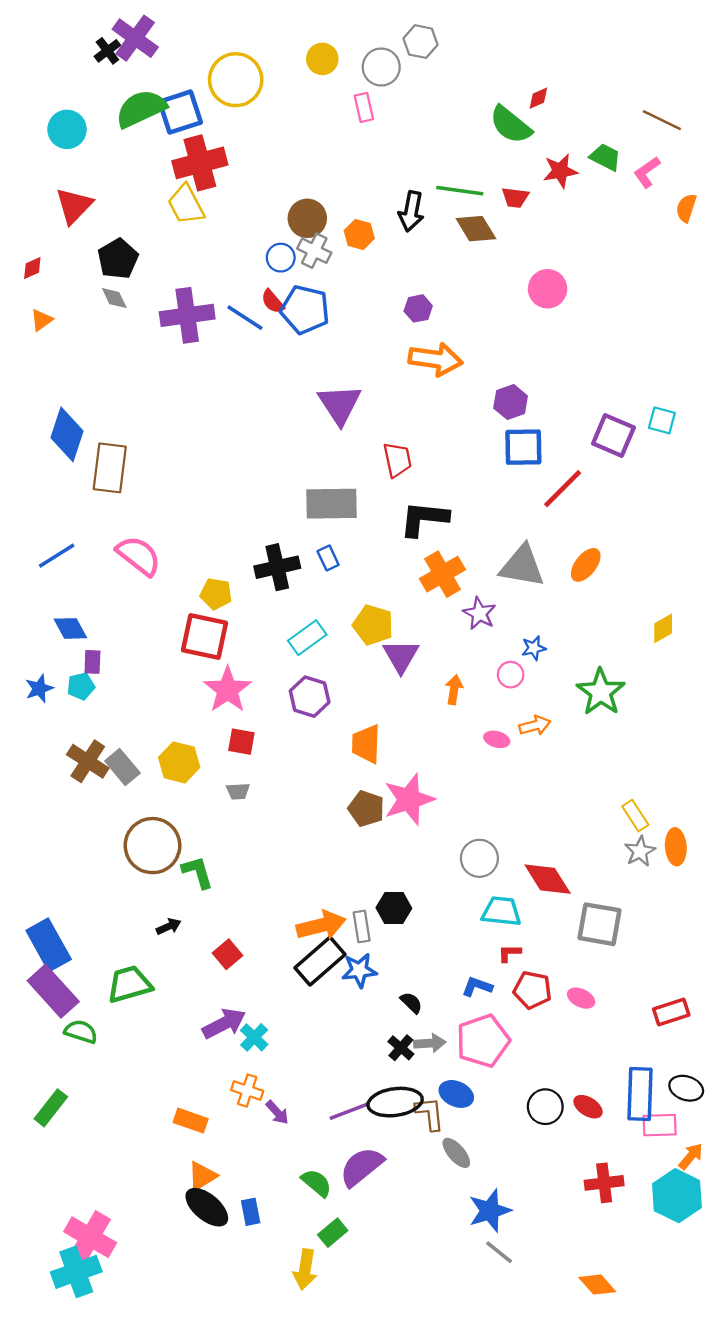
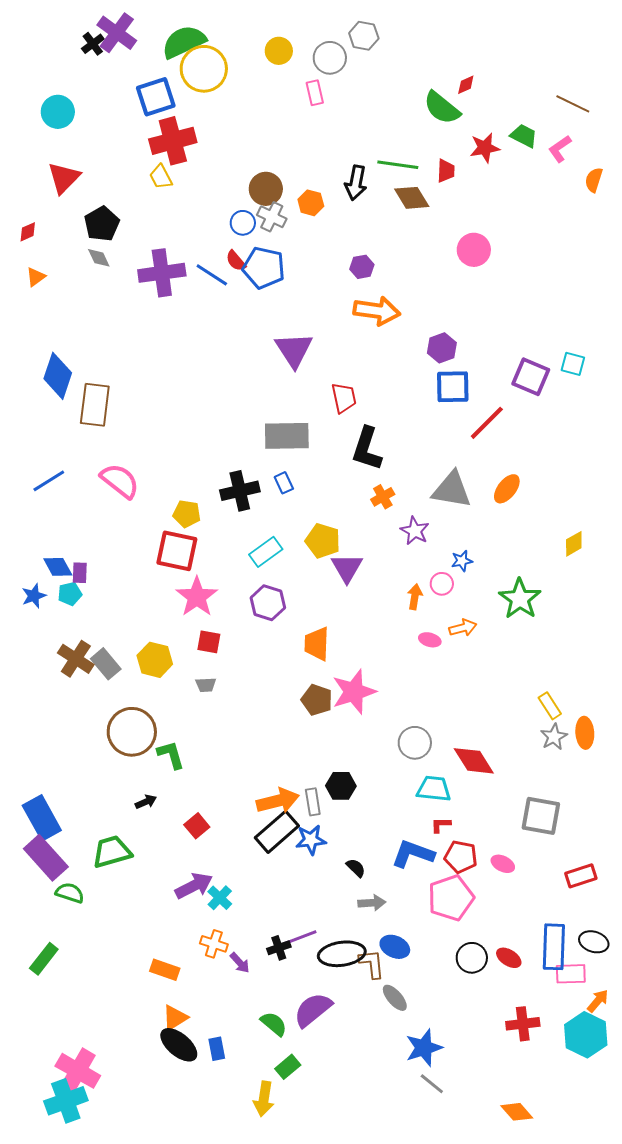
green semicircle: (141, 109) -> (184, 42), moved
red trapezoid: (515, 198) -> (446, 171), turned -95
yellow trapezoid: (186, 204) -> (161, 177), size x0.7
black L-shape: (424, 519) -> (367, 449), turned -78
orange cross: (442, 574) -> (383, 497), size x0.6
blue diamond: (70, 628) -> (58, 567), moved
orange arrow: (454, 690) -> (415, 597), moved
gray square: (600, 924) -> (541, 816), moved
blue L-shape: (477, 987) -> (413, 854), size x1.6
pink pentagon: (483, 1041) -> (451, 898), moved
black cross: (401, 1048) -> (279, 948), moved, turned 30
purple line: (349, 1111) -> (300, 938), moved

